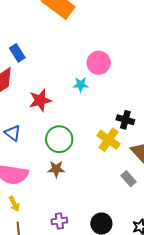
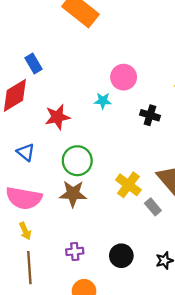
black cross: (125, 120) -> (150, 115), moved
yellow cross: (109, 140) -> (128, 185), moved
brown star: (56, 169) -> (73, 194), size x1.4

